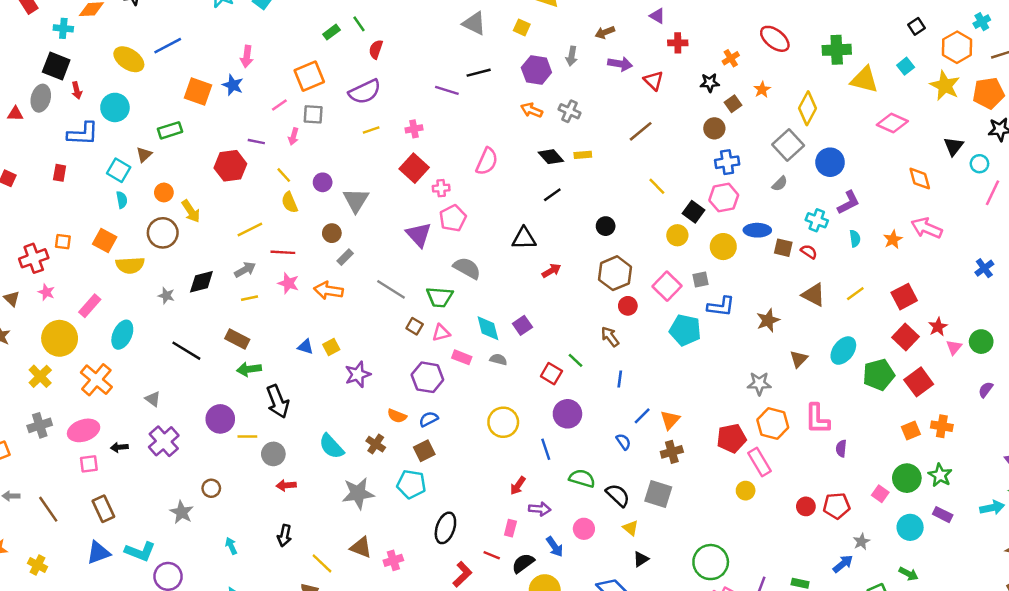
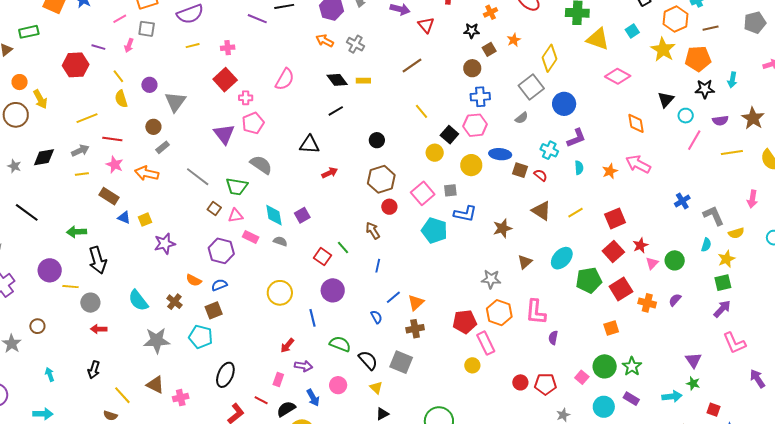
brown rectangle: (237, 339) -> (109, 196), moved
orange cross: (942, 426) -> (647, 303), moved

